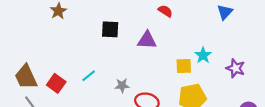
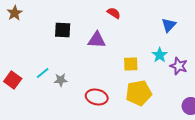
blue triangle: (225, 12) -> (169, 25), moved
cyan star: (203, 55) -> (160, 55), moved
gray star: (122, 85) -> (61, 80), moved

